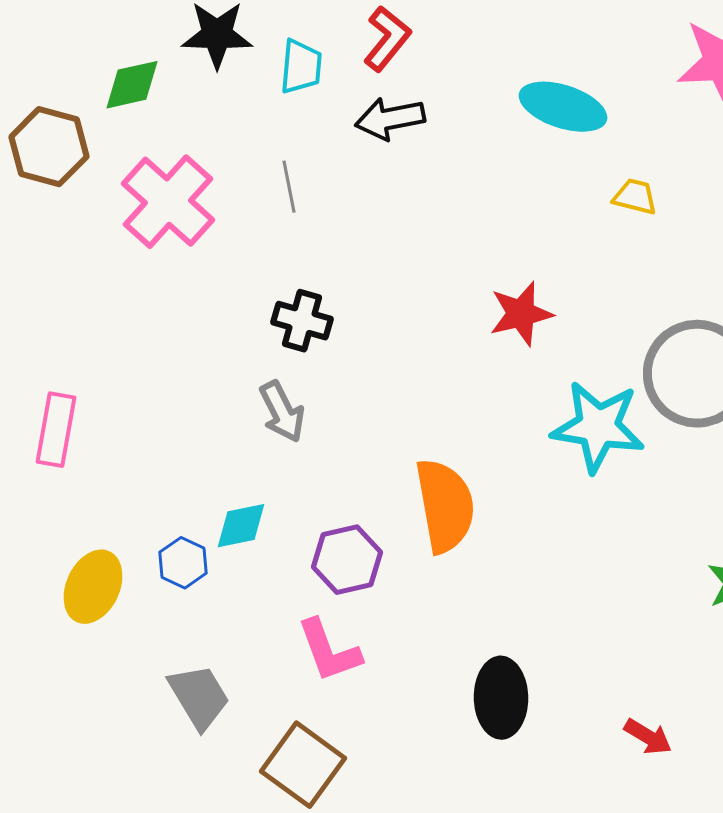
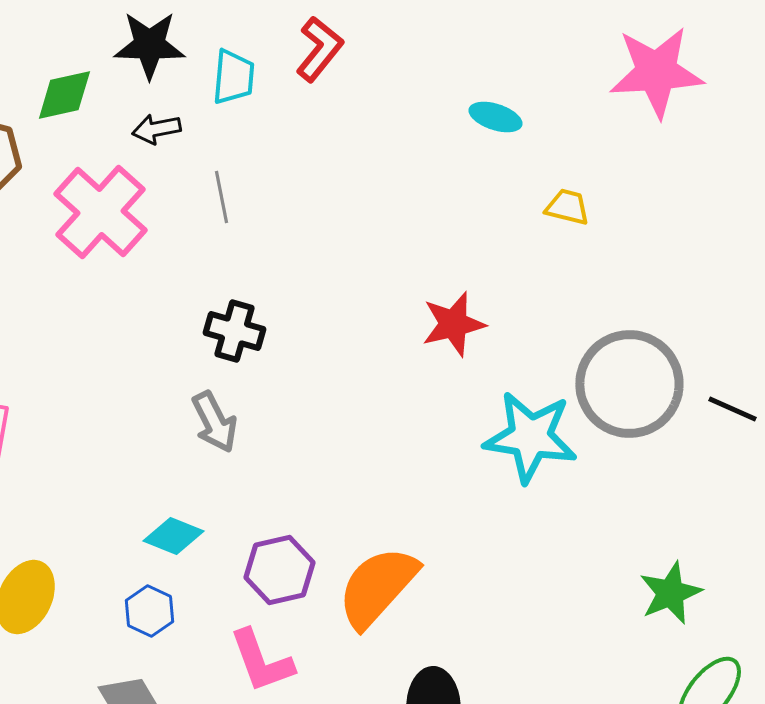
cyan ellipse: (563, 107) -> (495, 117), size x0.6
black arrow: (390, 119) -> (156, 129), moved, size x0.7
orange semicircle: (445, 506) -> (377, 587), moved, turned -128
cyan diamond: (241, 526) -> (173, 536), turned 34
blue hexagon: (183, 563) -> (149, 611), moved

